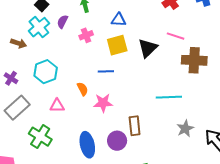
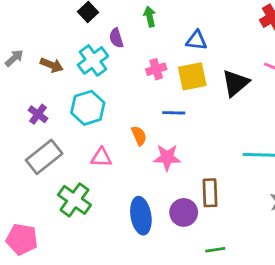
purple semicircle: (63, 22) -> (116, 38), turned -48
cyan cross: (39, 27) -> (93, 60), moved
pink cross: (86, 35) -> (156, 69), moved

